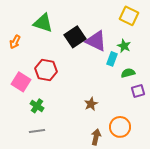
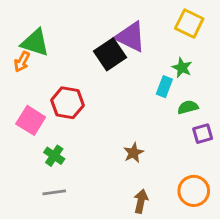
green triangle: (43, 23) -> (35, 43), moved
purple triangle: (96, 41) -> (131, 37), moved
orange circle: (120, 127) -> (194, 191), moved

